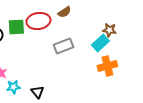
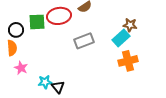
cyan star: (13, 87) -> (45, 82), moved

